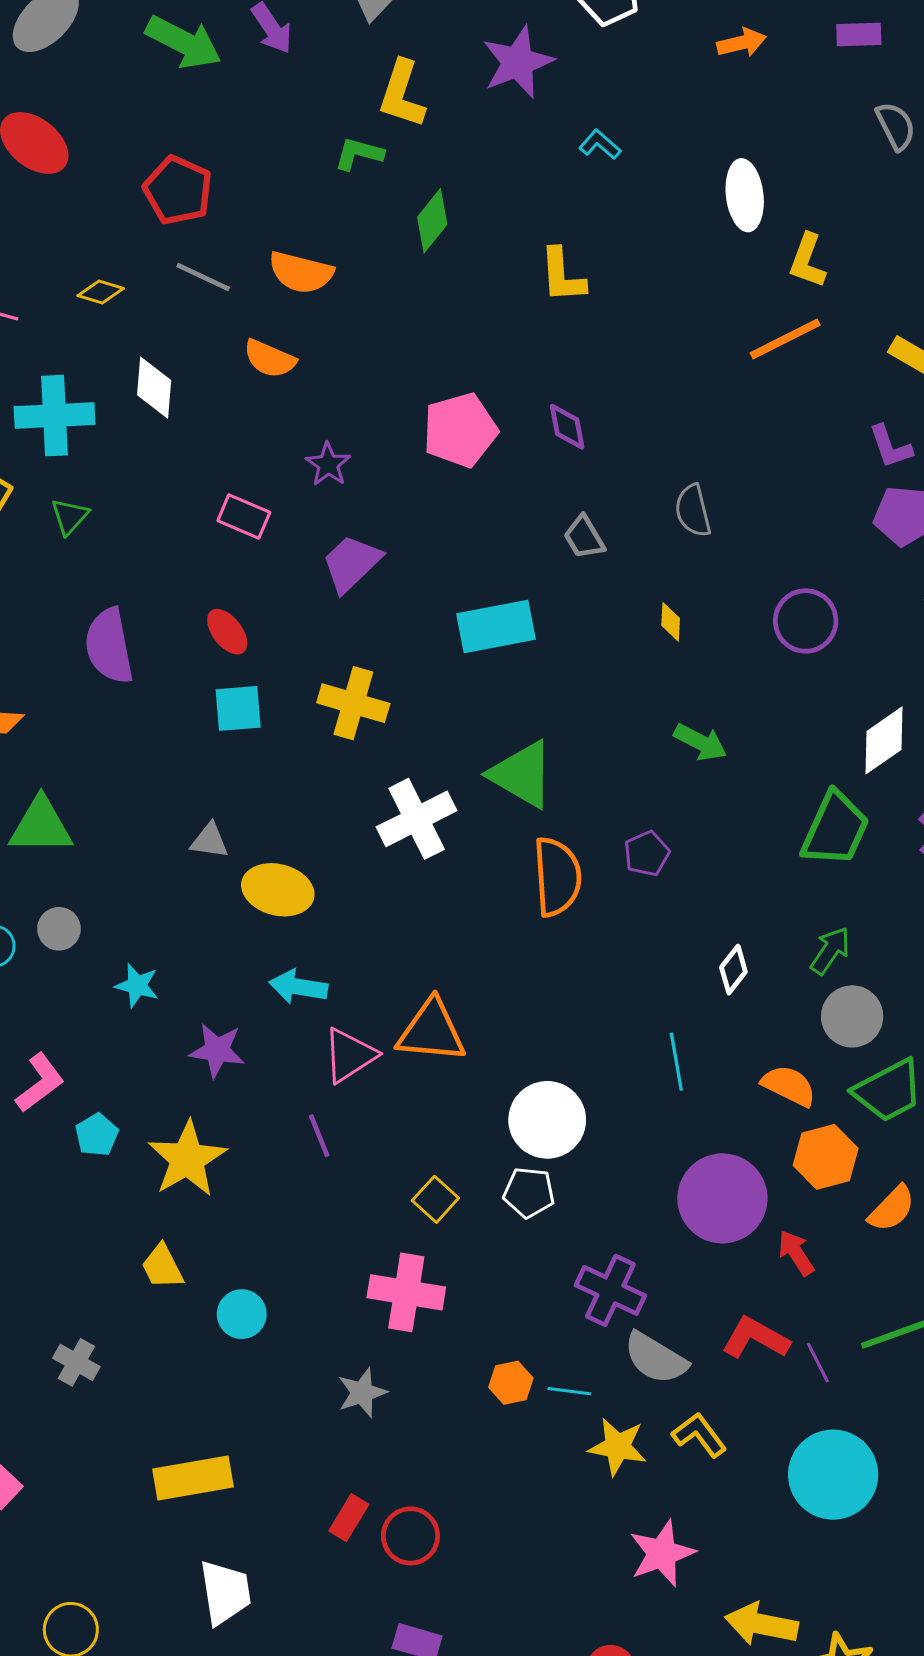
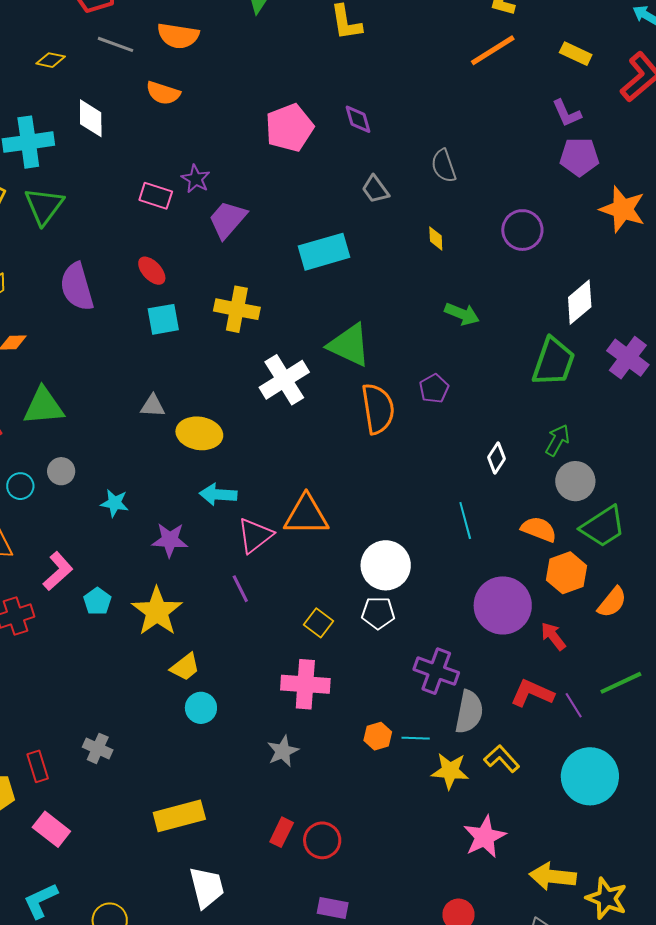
purple star: (328, 464) -> (196, 179), moved
green triangle: (70, 516) -> (44, 206), size x1.6
yellow trapezoid: (162, 1267) -> (185, 667), moved, turned -96
gray semicircle: (656, 1358) -> (469, 712), turned -105

